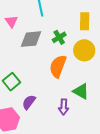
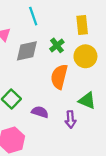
purple semicircle: (29, 102) -> (40, 112), moved, turned 77

